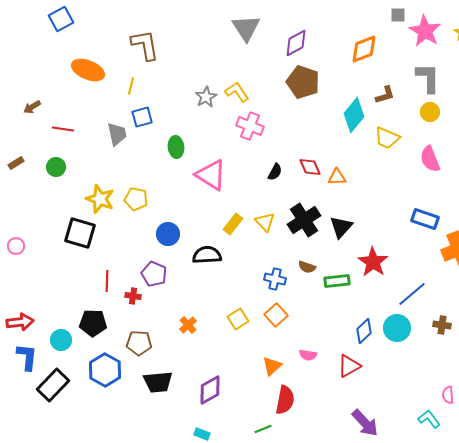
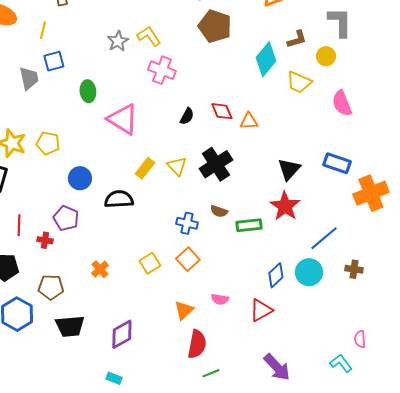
yellow circle: (430, 112) -> (326, 56), moved
black triangle: (341, 227) -> (289, 169), moved
green line: (263, 429) -> (211, 373), moved

